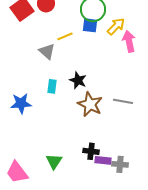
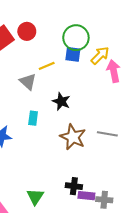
black star: (78, 80) -> (61, 101), moved

